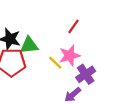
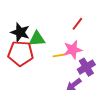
yellow line: (55, 63) -> (60, 55), turned -56

